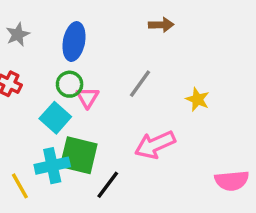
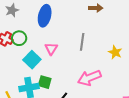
green circle: (70, 84) -> (19, 38), moved
gray line: (140, 84) -> (82, 42), turned -30
green square: (79, 155) -> (45, 82), size x0.6

